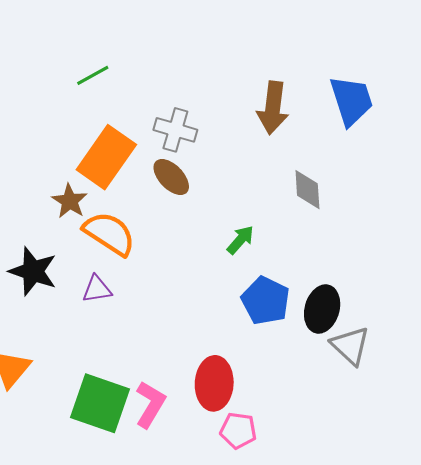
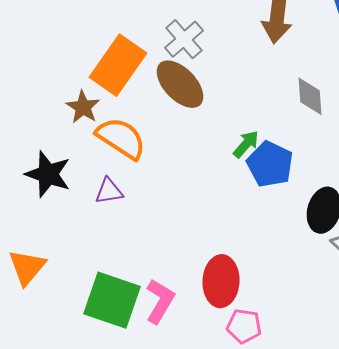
gray cross: (175, 130) -> (184, 39), turned 33
brown ellipse: (171, 177) -> (180, 84), size x1.4
blue pentagon: (265, 301) -> (270, 164), moved

